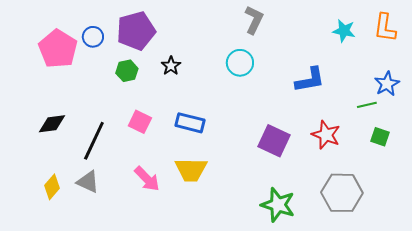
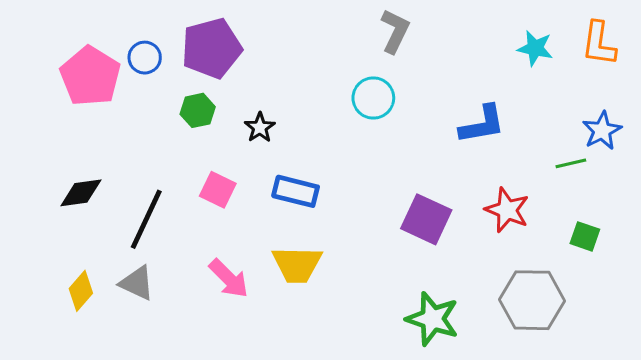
black star: (171, 66) -> (260, 128), moved
green square: (380, 137) -> (585, 236), moved

